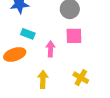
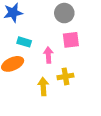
yellow cross: (81, 78) -> (65, 76), moved, turned -35

